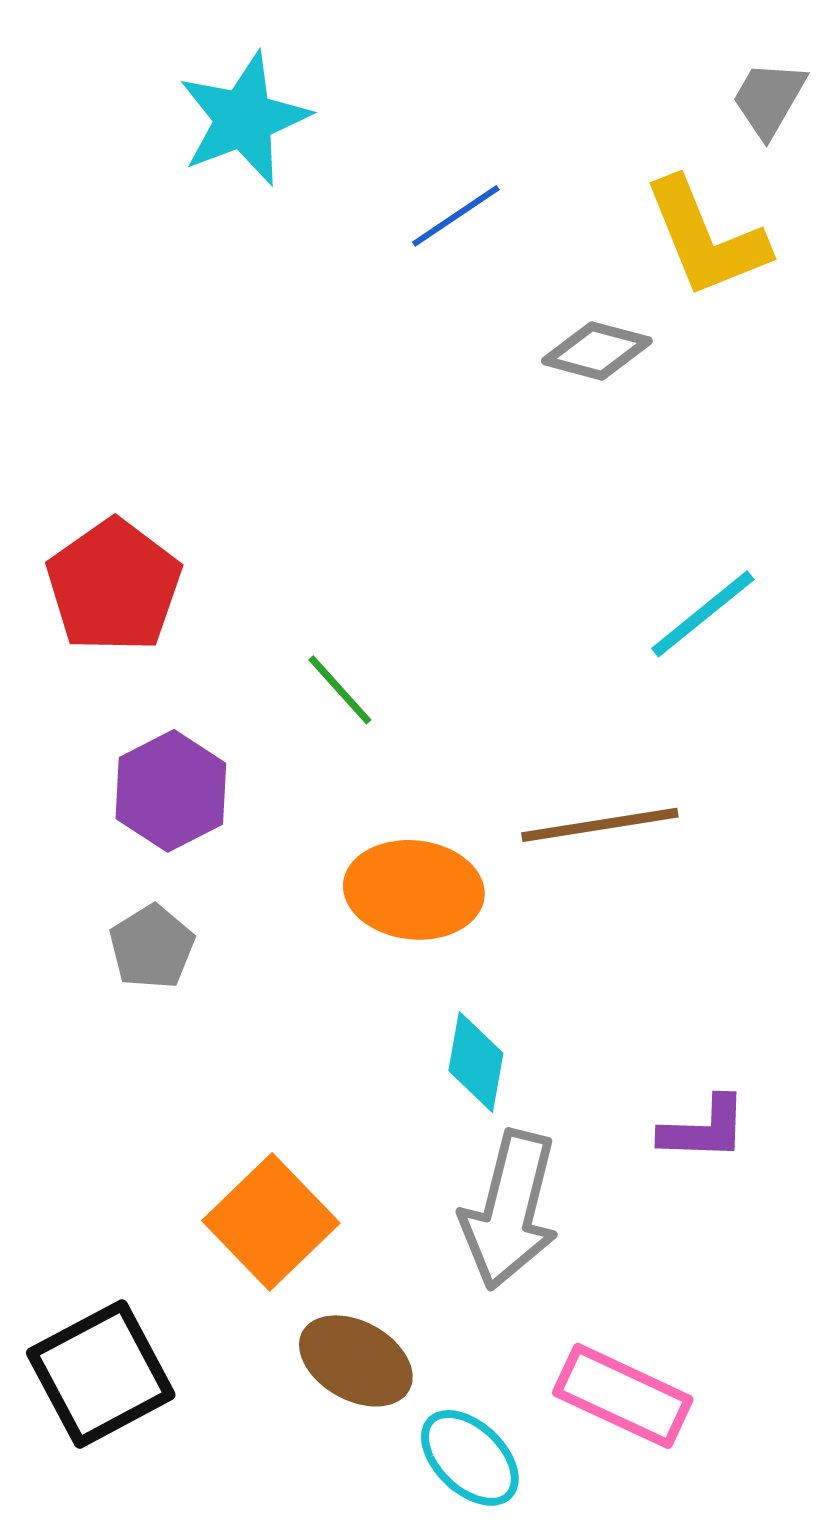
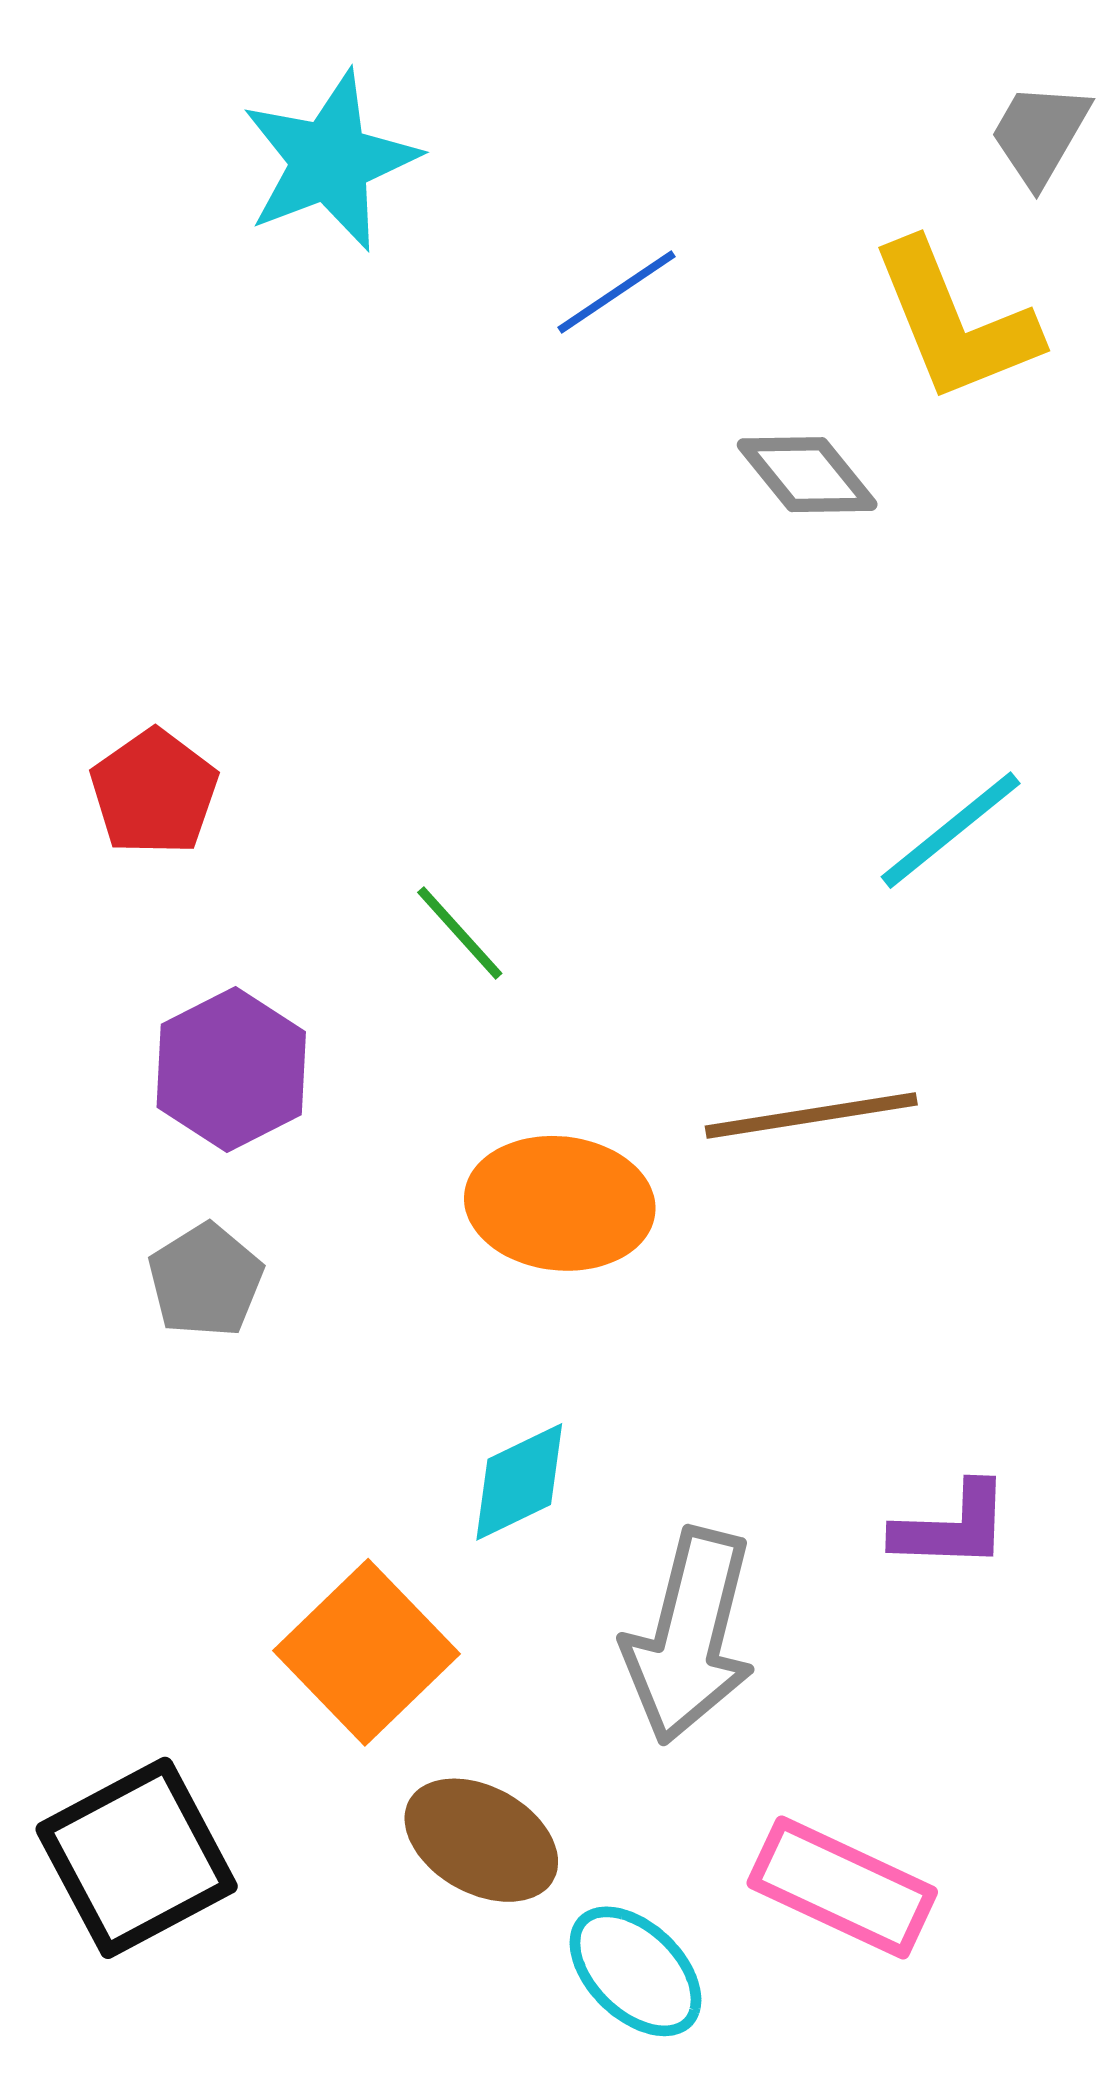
gray diamond: (597, 351) -> (807, 475), turned 36
red pentagon: (114, 586) -> (154, 792), size x0.7
cyan diamond: (476, 1062) -> (519, 1482), moved, turned 54

